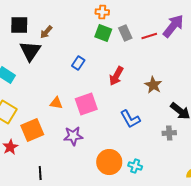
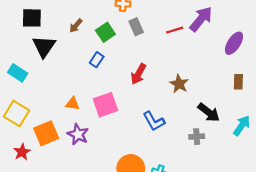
brown arrow: (46, 32) -> (76, 26), moved
green square: (103, 33) -> (105, 32), moved, turned 36
gray rectangle: (125, 33) -> (136, 27), moved
purple star: (73, 136) -> (78, 134), moved, turned 30

